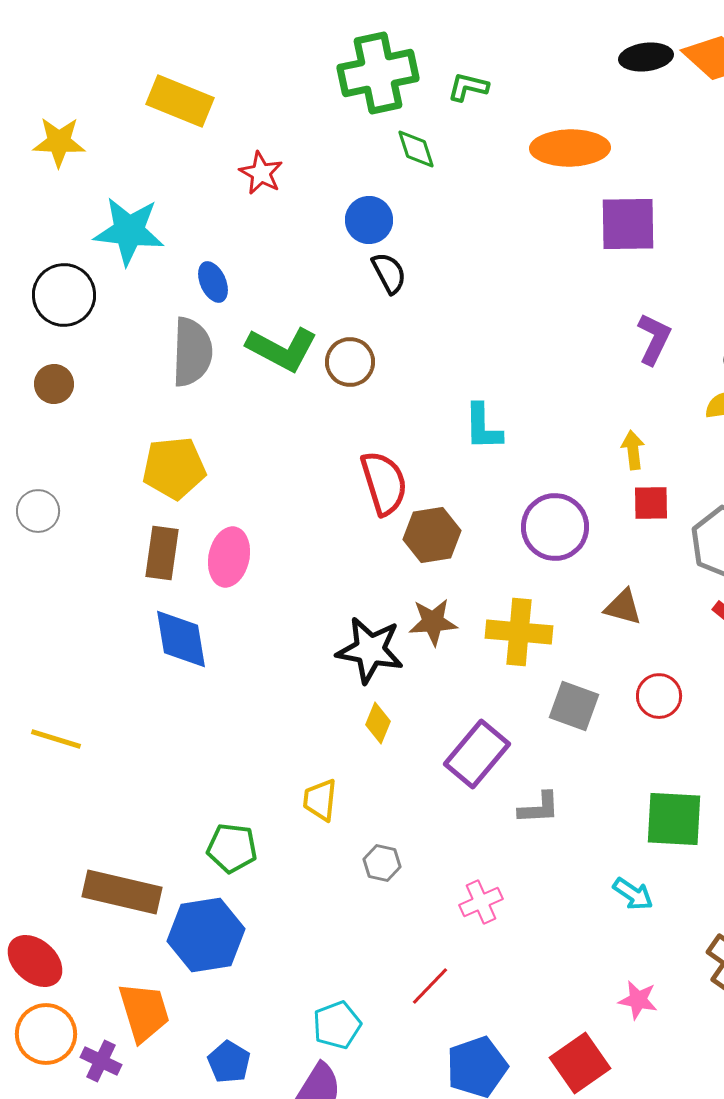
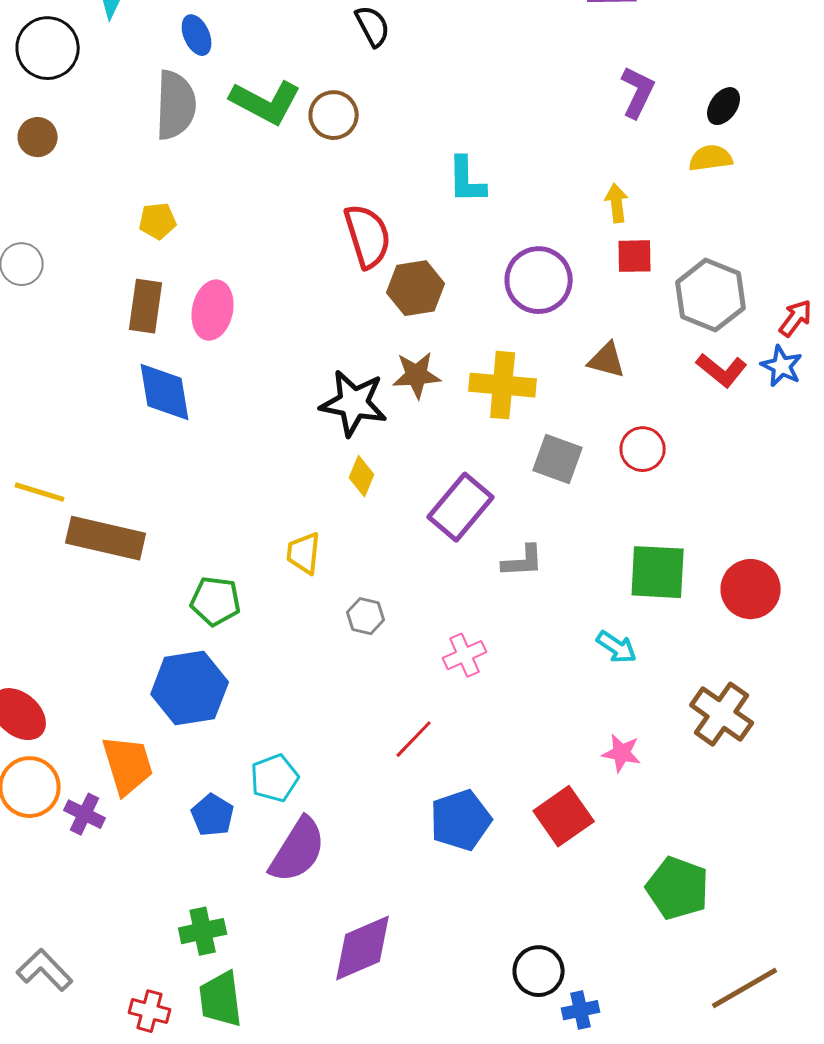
yellow pentagon: (174, 468) -> (158, 221), size x0.6
brown rectangle: (122, 892) -> (106, 538), moved
cyan pentagon: (337, 1025) -> (275, 778), moved

